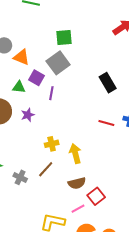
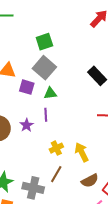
green triangle: (19, 87) -> (50, 93), moved
purple line: (51, 93) -> (46, 115), moved
gray cross: (20, 177) -> (33, 188), size x1.5

